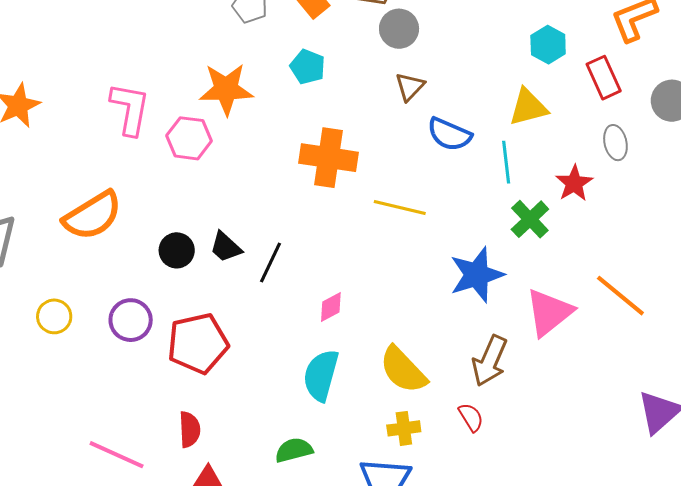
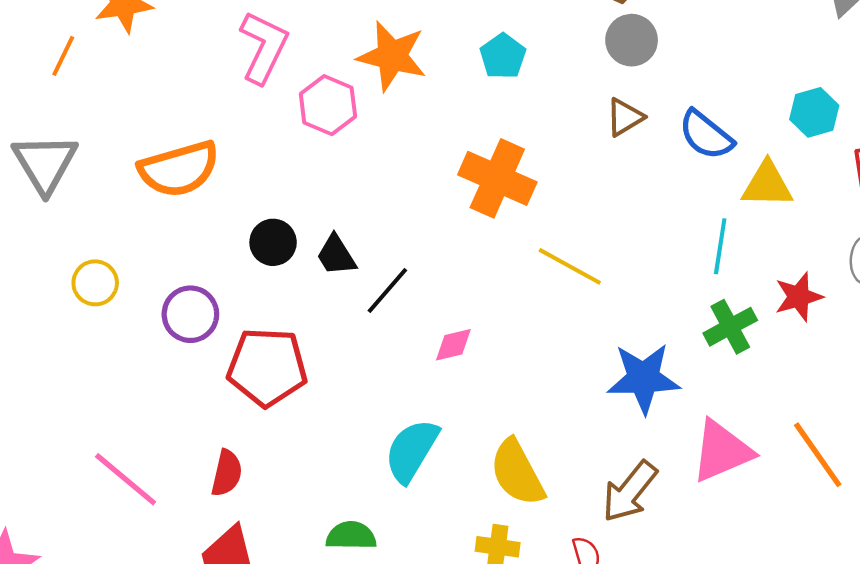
blue semicircle: (449, 134) -> (706, 135), moved
pink diamond: (331, 307) -> (453, 345), moved

